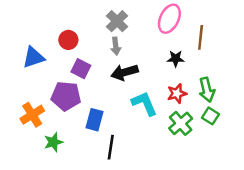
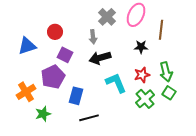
gray cross: (117, 21) -> (107, 17), moved
purple pentagon: (66, 96) -> (53, 77), turned -30
black line: (111, 147) -> (89, 118), turned 66

